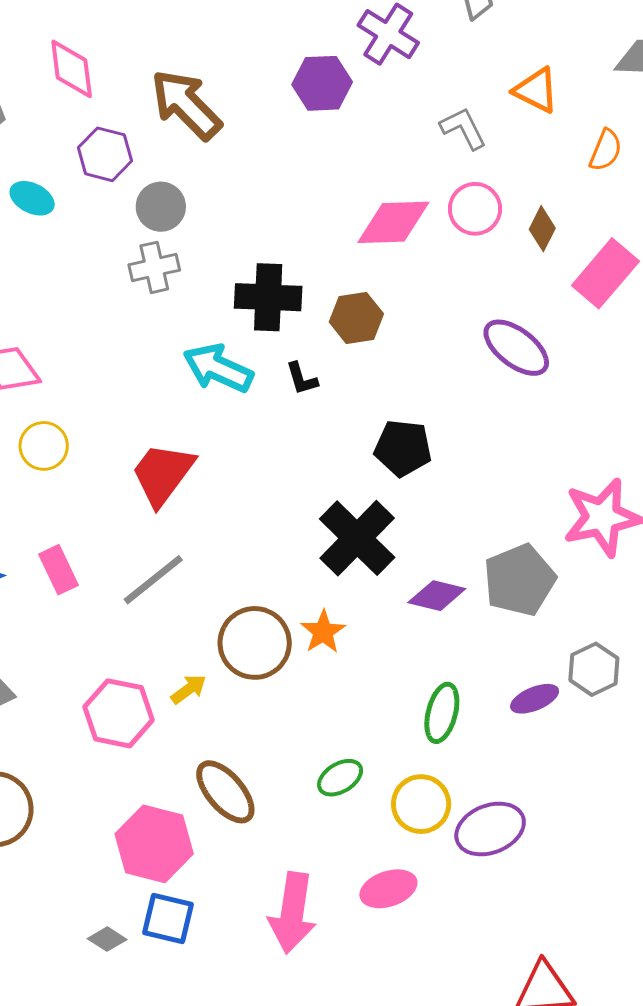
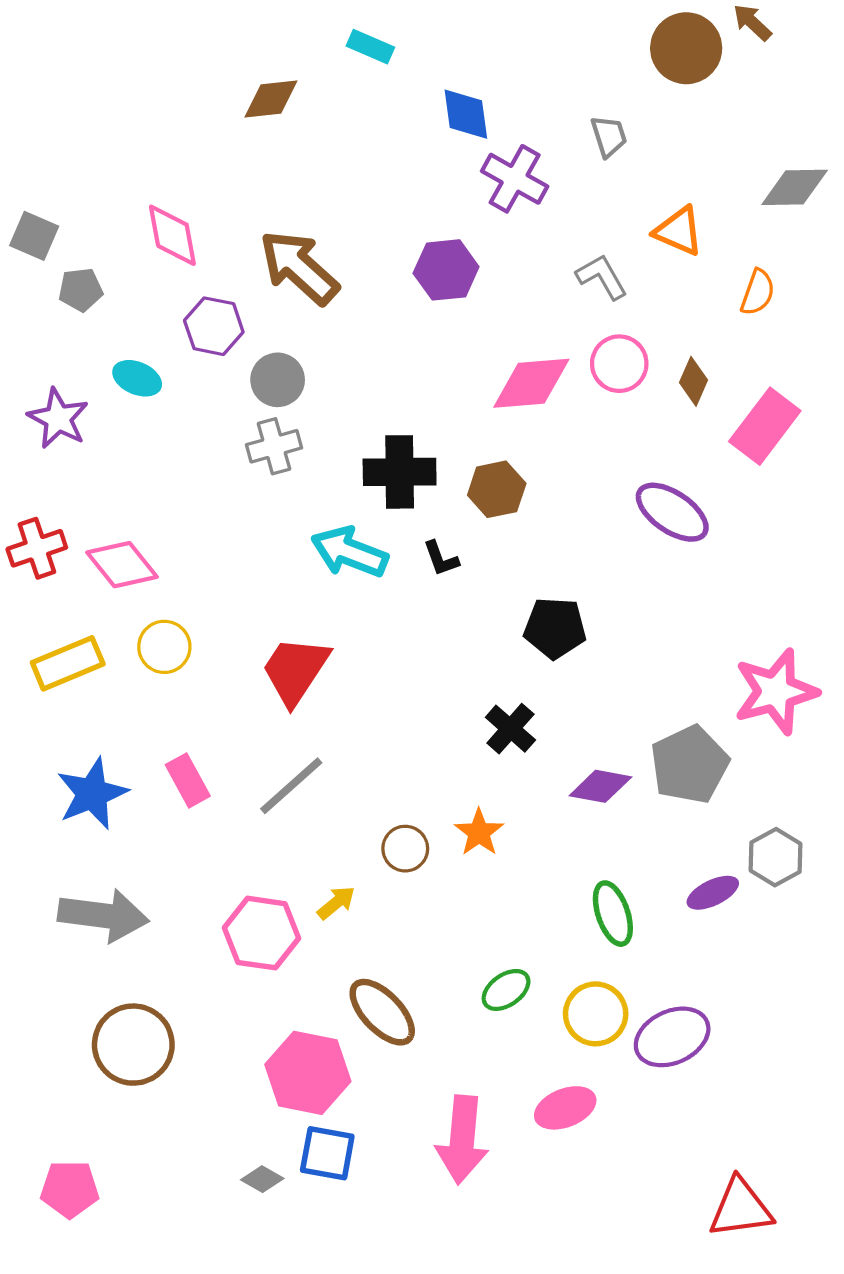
purple hexagon: (322, 83) -> (446, 270), moved
black cross: (357, 538) -> (510, 729), size x0.6
brown circle: (255, 643) -> (405, 849), size x0.6
green ellipse: (442, 713) -> (613, 914), turned -30

